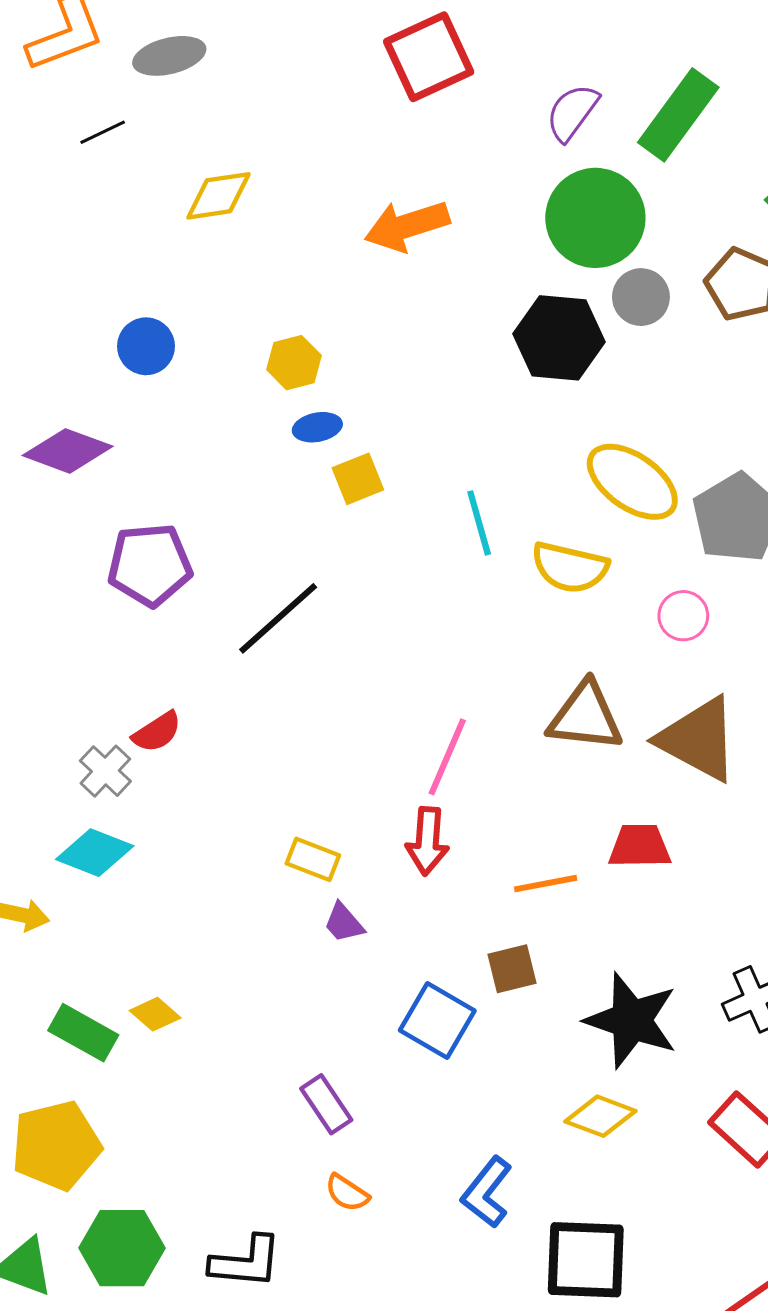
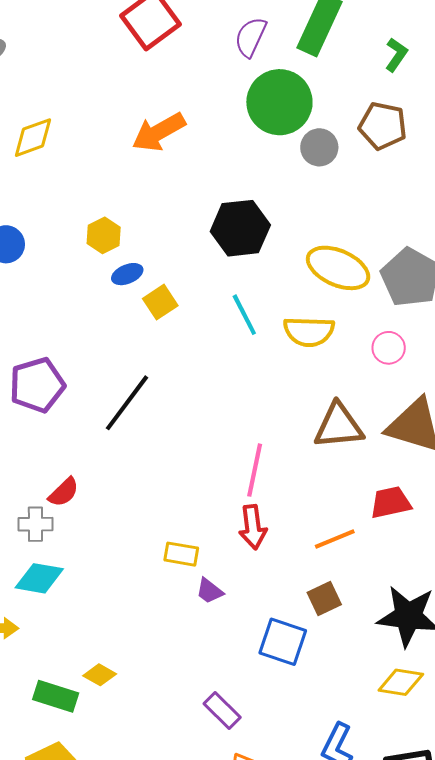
black hexagon: (559, 338) -> (240, 228), moved
gray cross: (105, 771) -> (35, 524), turned -32

